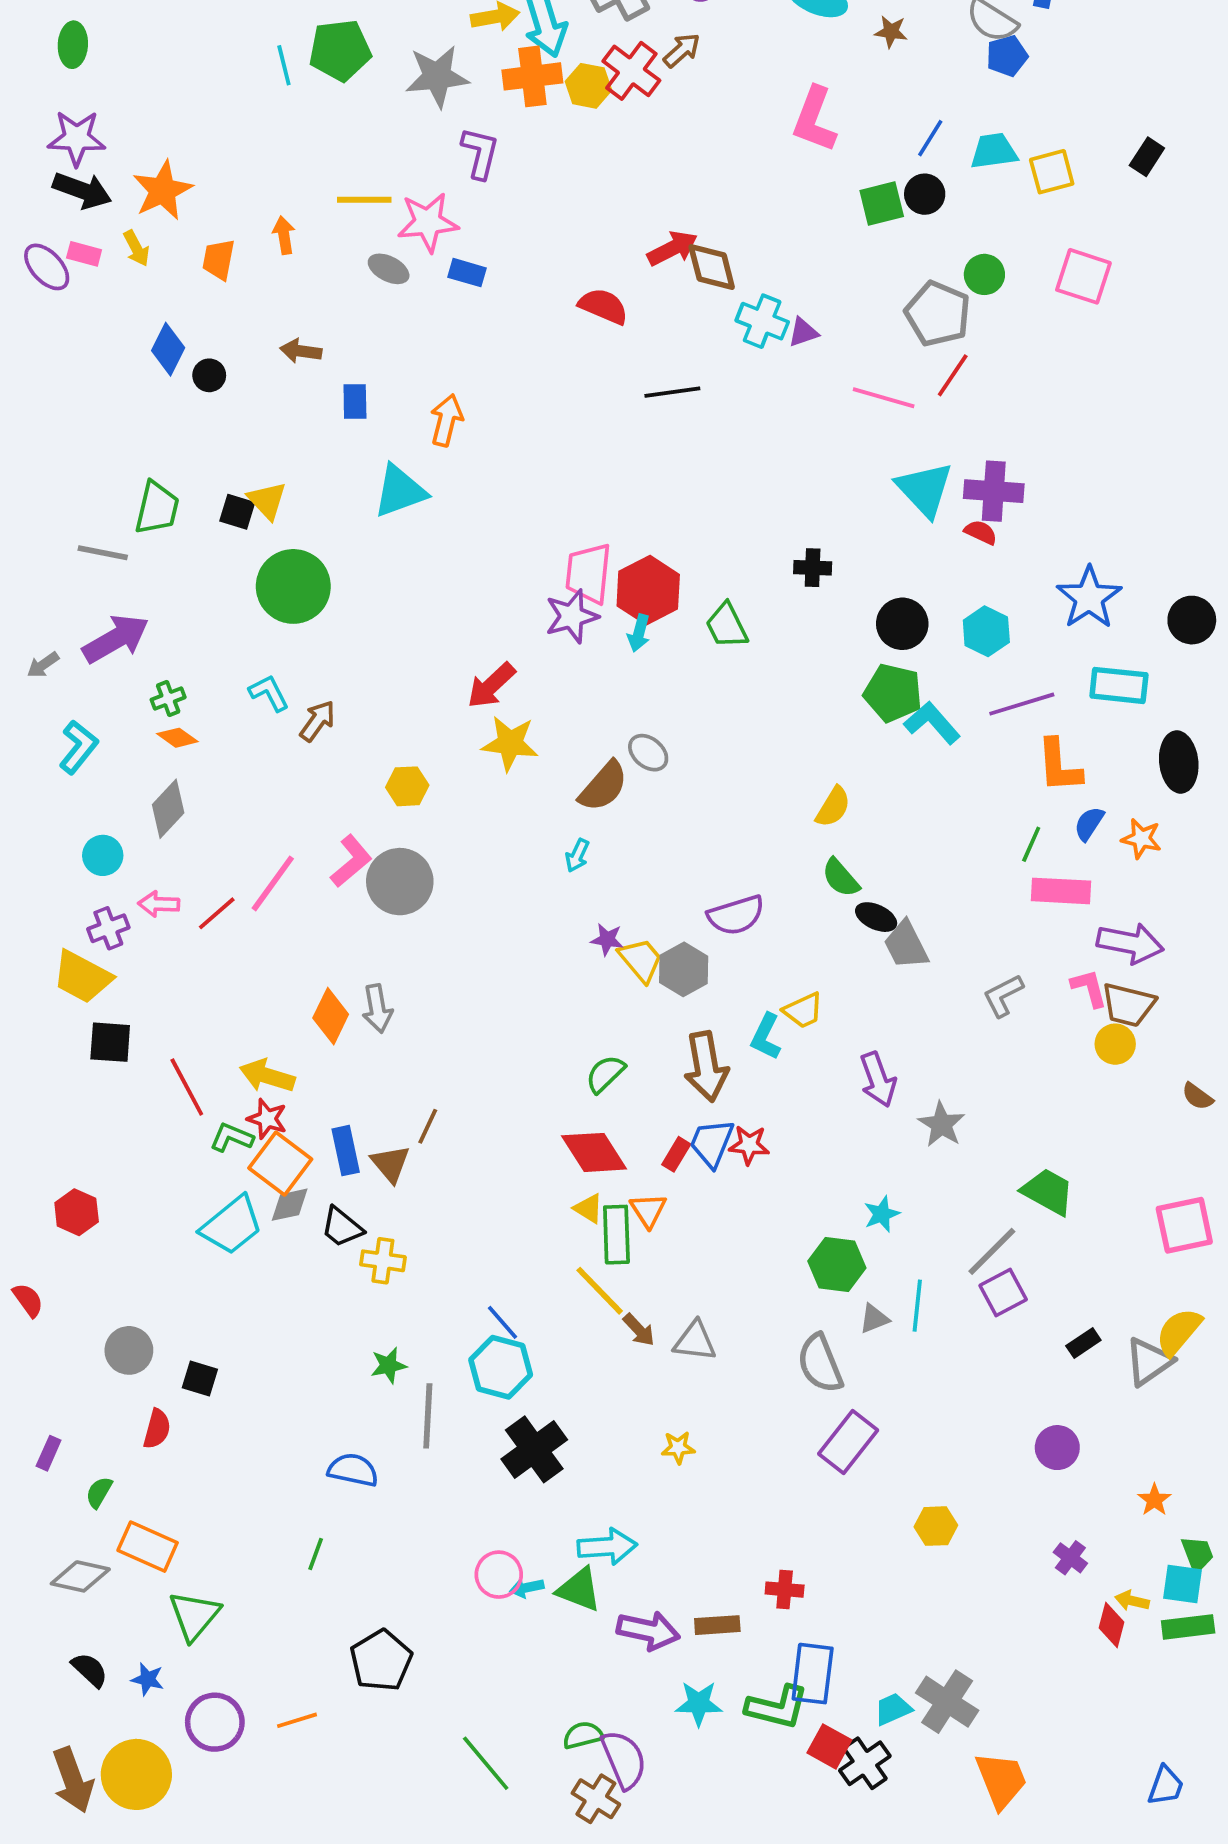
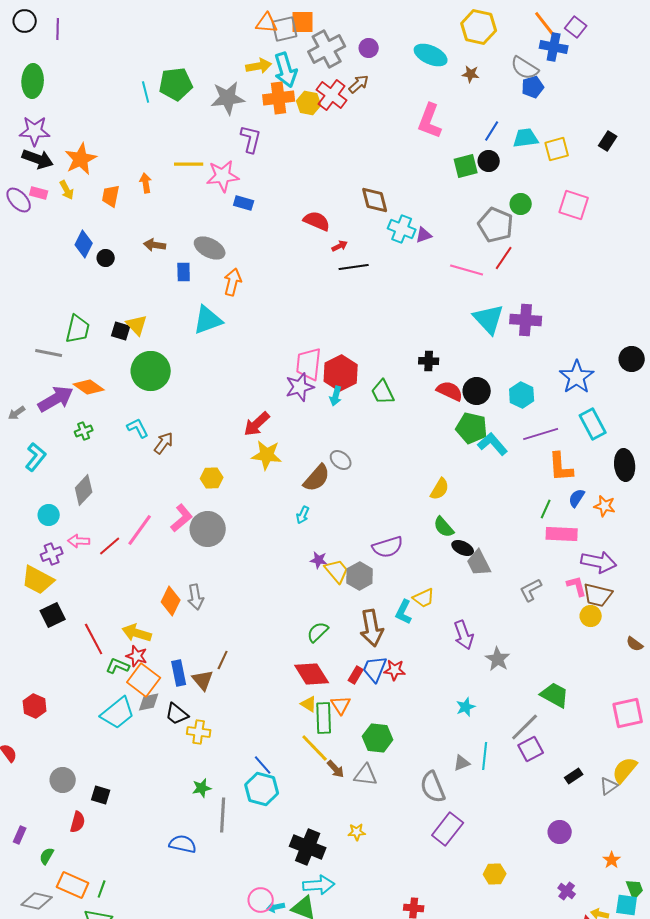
green ellipse: (73, 45) -> (33, 81), size x1.4
red arrow: (672, 248) -> (340, 246), moved, size x0.6
gray ellipse: (389, 269) -> (210, 248), moved, size x1.4
red semicircle: (981, 532) -> (450, 391), moved, size x1.5
black circle: (1192, 620) -> (632, 359), moved
cyan rectangle: (1119, 685) -> (593, 424), turned 56
orange diamond: (177, 738) -> (89, 387), moved, size x1.4
black square: (110, 1042) -> (53, 615), turned -30
green hexagon: (837, 1264) -> (378, 738), moved
gray triangle: (1149, 1362) -> (609, 786), size x0.7
black cross: (534, 1449) -> (308, 847), moved, turned -32
green line: (316, 1554) -> (102, 889), moved

